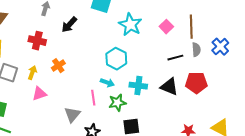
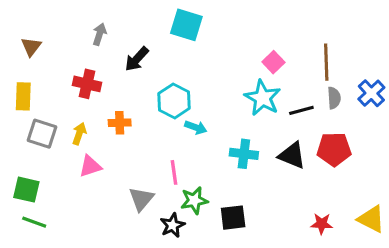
cyan star: (130, 25) -> (263, 98), moved
pink square: (166, 27) -> (273, 62), moved
cyan hexagon: (116, 59) -> (174, 101), moved
orange cross: (58, 66) -> (120, 123), turned 32
cyan arrow: (107, 83) -> (196, 127), moved
green star: (117, 103) -> (194, 200), moved

